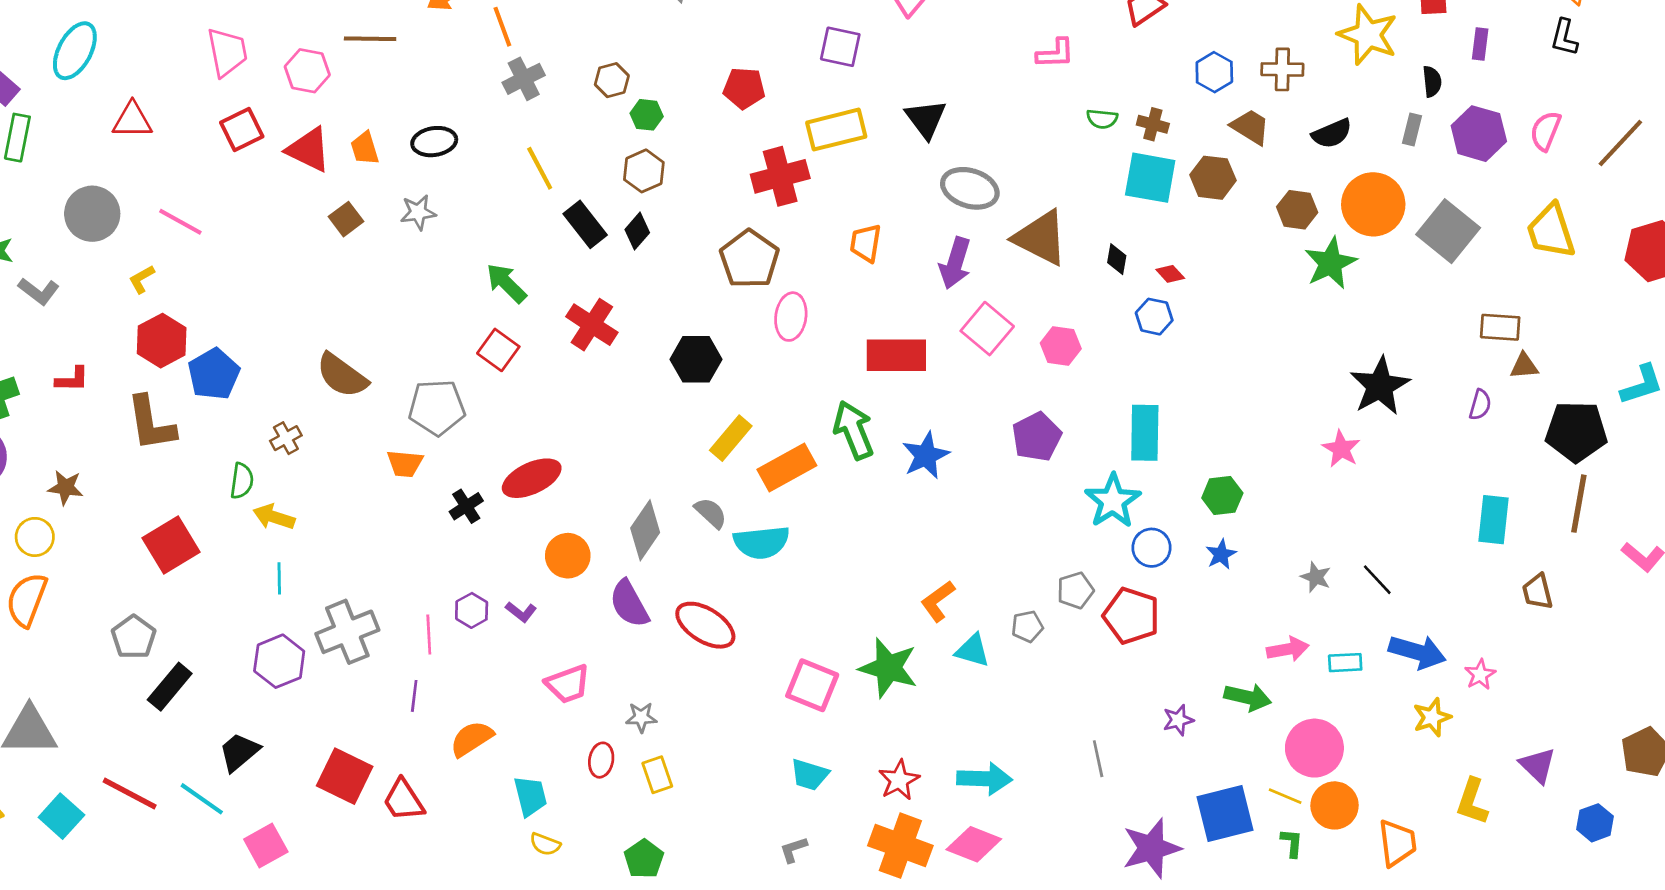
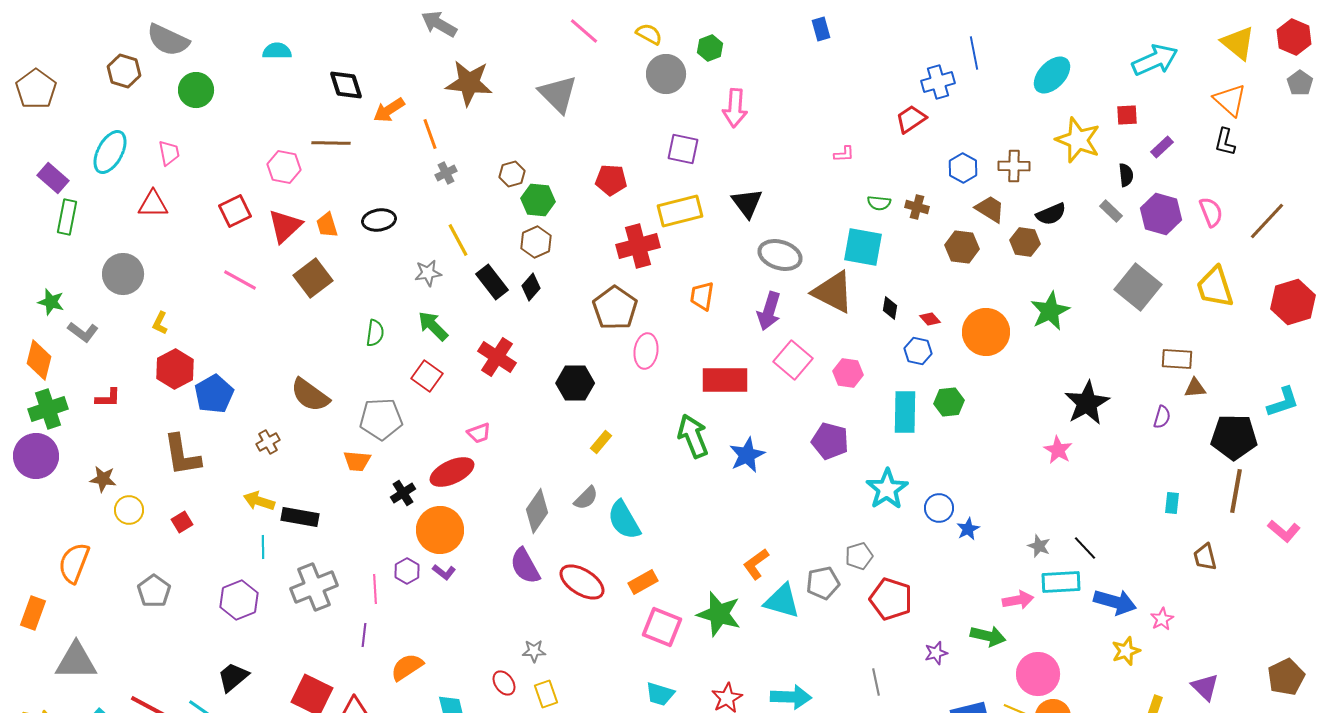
purple rectangle: (1480, 44) -> (1162, 147), turned 40
pink trapezoid: (227, 52) -> (169, 153), moved, size x0.7
pink L-shape: (1055, 53) -> (844, 154), size x0.7
gray cross: (524, 79) -> (446, 173), size x0.7
green hexagon: (647, 115) -> (538, 200), size x1.4
gray rectangle: (1412, 130) -> (1111, 211), turned -60
pink semicircle: (1546, 131) -> (1211, 212), turned 136
red triangle: (309, 150) -> (285, 226), turned 51
cyan square: (1150, 178) -> (863, 247), moved
orange circle: (1373, 204) -> (986, 332), moved
brown hexagon: (1297, 210) -> (1025, 242), moved
gray star: (418, 212) -> (428, 273), moved
brown square: (346, 219) -> (313, 278), size x1.5
pink line: (180, 222) -> (240, 280), moved
yellow L-shape: (142, 279) -> (160, 323), turned -35
brown L-shape: (151, 423) -> (182, 455), moved
cyan rectangle: (1145, 433) -> (905, 412), moved
purple pentagon: (1037, 437) -> (830, 441), turned -30
yellow rectangle: (731, 438) -> (601, 442), size x0.7
orange rectangle: (787, 468) -> (643, 582), moved, size x0.7
green semicircle: (242, 481) -> (375, 333), moved
green hexagon: (1222, 496) -> (949, 402), moved
gray semicircle: (711, 513) -> (586, 498), turned 92
cyan rectangle: (1493, 520) -> (1172, 503), size x0.6
yellow circle: (35, 537) -> (129, 510), moved
cyan semicircle: (761, 542) -> (624, 520), turned 66
red square: (171, 545) -> (182, 522), size x0.5
blue circle: (1152, 548) -> (939, 508), moved
orange circle: (568, 556) -> (440, 530), moved, size x1.4
red pentagon: (1131, 616) -> (891, 599), moved
gray pentagon: (1027, 626) -> (823, 583), size x1.4
cyan triangle: (973, 651) -> (782, 601), size x1.4
purple hexagon: (279, 661) -> (239, 600), moved
cyan rectangle: (1345, 663) -> (1061, 582), moved, size x1.5
pink trapezoid: (568, 684) -> (479, 433), moved, size x0.7
black rectangle: (170, 687) -> (300, 517), moved, turned 60
red ellipse: (601, 760) -> (504, 683), turned -45

